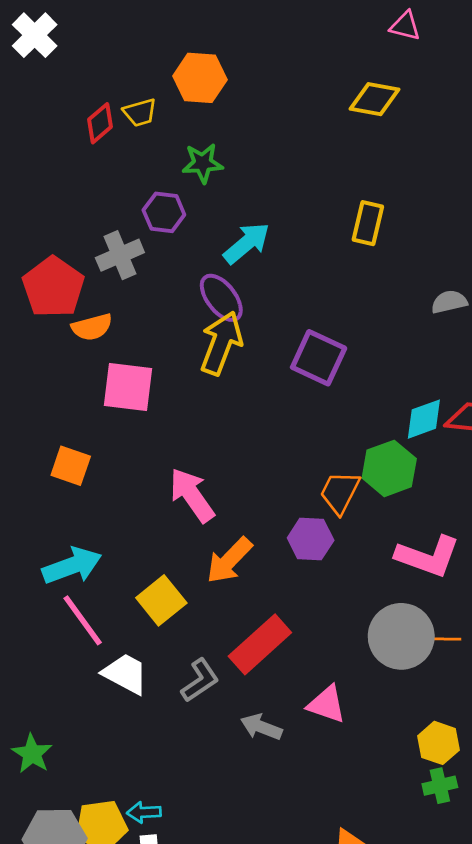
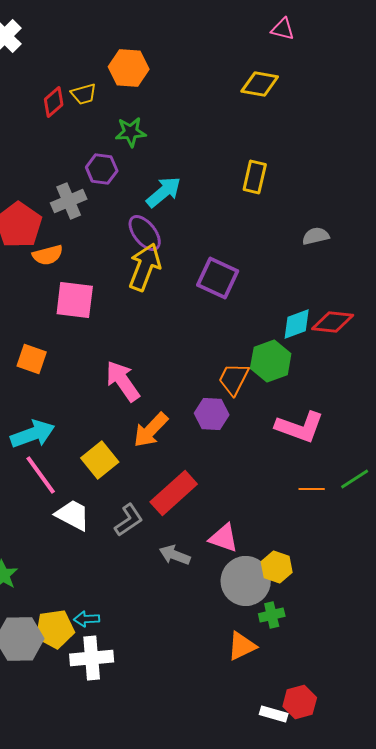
gray circle: (401, 636) -> (246, 581), moved
yellow hexagon: (439, 743) -> (277, 567), moved
green cross: (440, 786) -> (272, 615), moved

